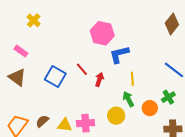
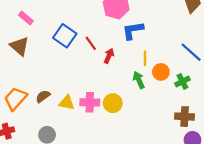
blue square: (55, 76) -> (65, 36), moved
orange circle: (150, 108) -> (161, 72), moved
yellow circle: (116, 116) -> (113, 103), moved

